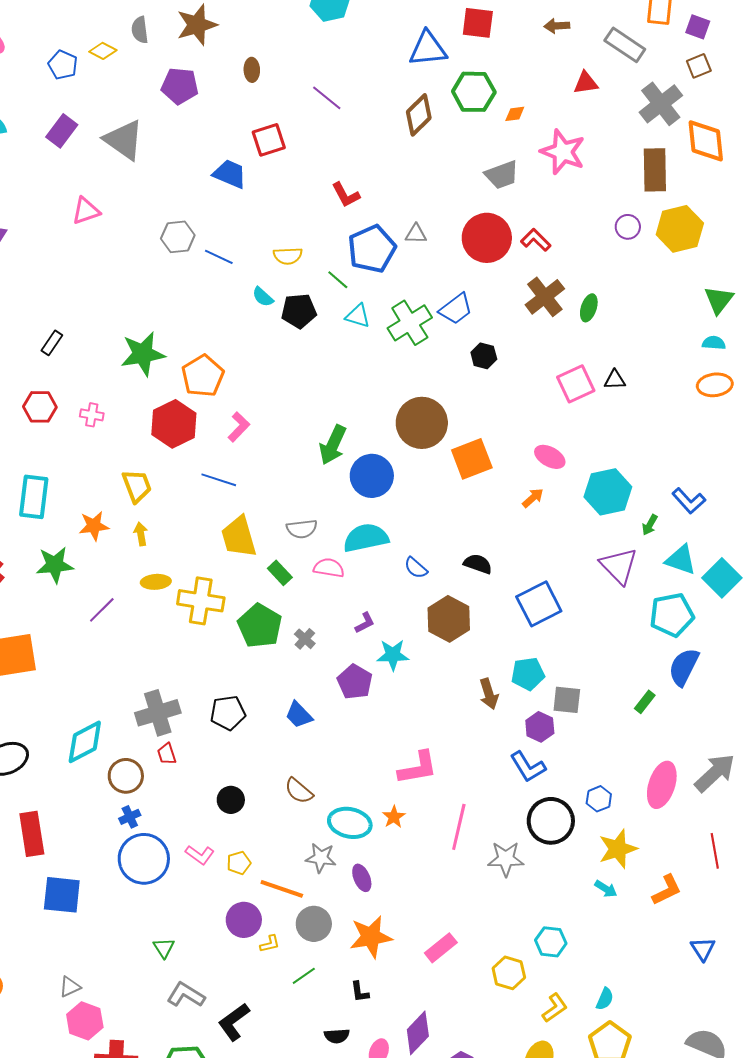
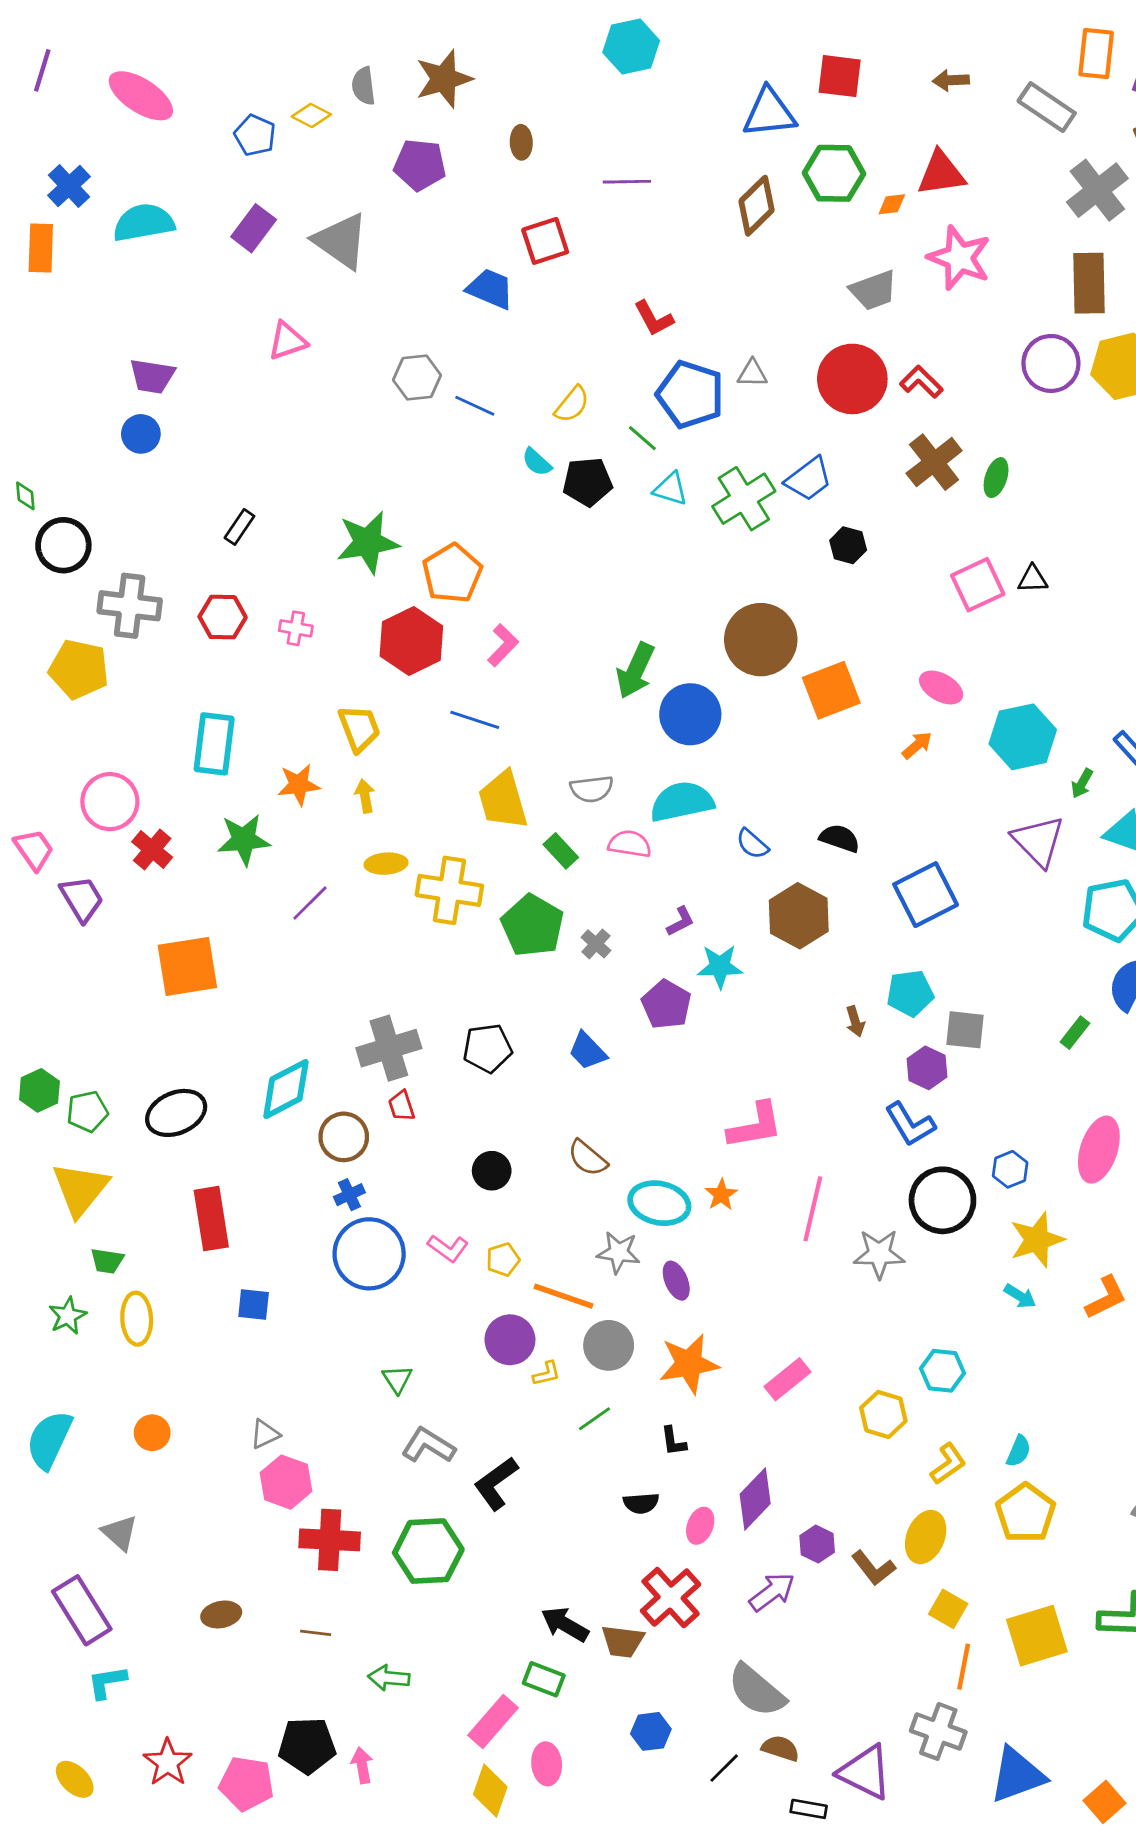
red triangle: (586, 83) -> (941, 173), moved, size x1.4
purple line: (327, 98) -> (627, 182), turned -40
purple circle: (628, 227) -> (1051, 363), size x1.6
blue pentagon: (372, 249) -> (690, 394), turned -30
yellow semicircle: (288, 256) -> (572, 404), turned -48
brown arrow: (489, 694) -> (855, 1021), size x0.7
blue square: (62, 895) -> (254, 1305), size x0.6

